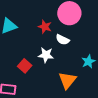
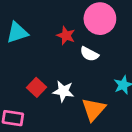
white star: (46, 55) -> (63, 91), moved

